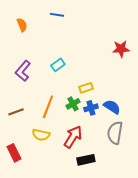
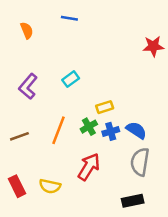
red star: (121, 49) -> (153, 46), moved
yellow semicircle: (41, 135) -> (50, 186), moved
black rectangle: (86, 160) -> (133, 201), moved

